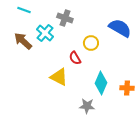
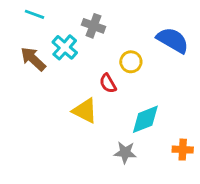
cyan diamond: (101, 83) -> (145, 119), turned 45
orange cross: (127, 88) -> (183, 150), moved

